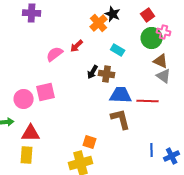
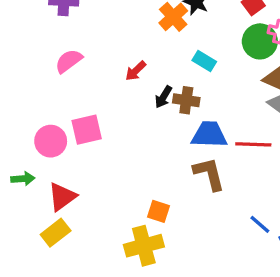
red arrow: (77, 46) -> (136, 71), moved
pink semicircle: (55, 54) -> (69, 61), moved
red triangle: (31, 133) -> (62, 197), turned -36
blue line: (152, 150) -> (260, 224), turned -48
yellow rectangle: (27, 155) -> (56, 233), turned 48

